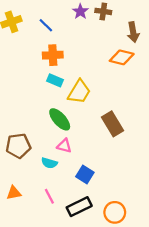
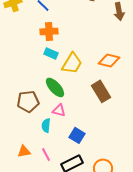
orange diamond: (122, 57) -> (109, 60), moved
brown pentagon: (18, 146) -> (28, 101), moved
cyan semicircle: (49, 163) -> (46, 125), turned 80
orange triangle: (14, 193) -> (24, 151), moved

